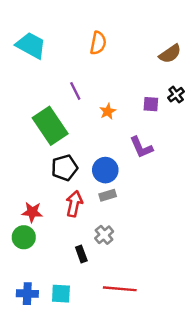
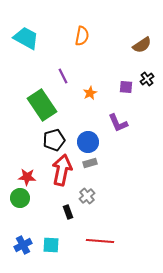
red arrow: (74, 204) -> (62, 170), size x1.4
blue cross: (27, 294) -> (23, 245), turned -30

